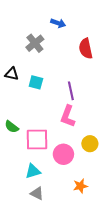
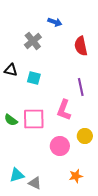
purple line: (71, 91) -> (81, 87), moved
pink square: (37, 139) -> (34, 119), moved
cyan triangle: (33, 171) -> (17, 175), moved

